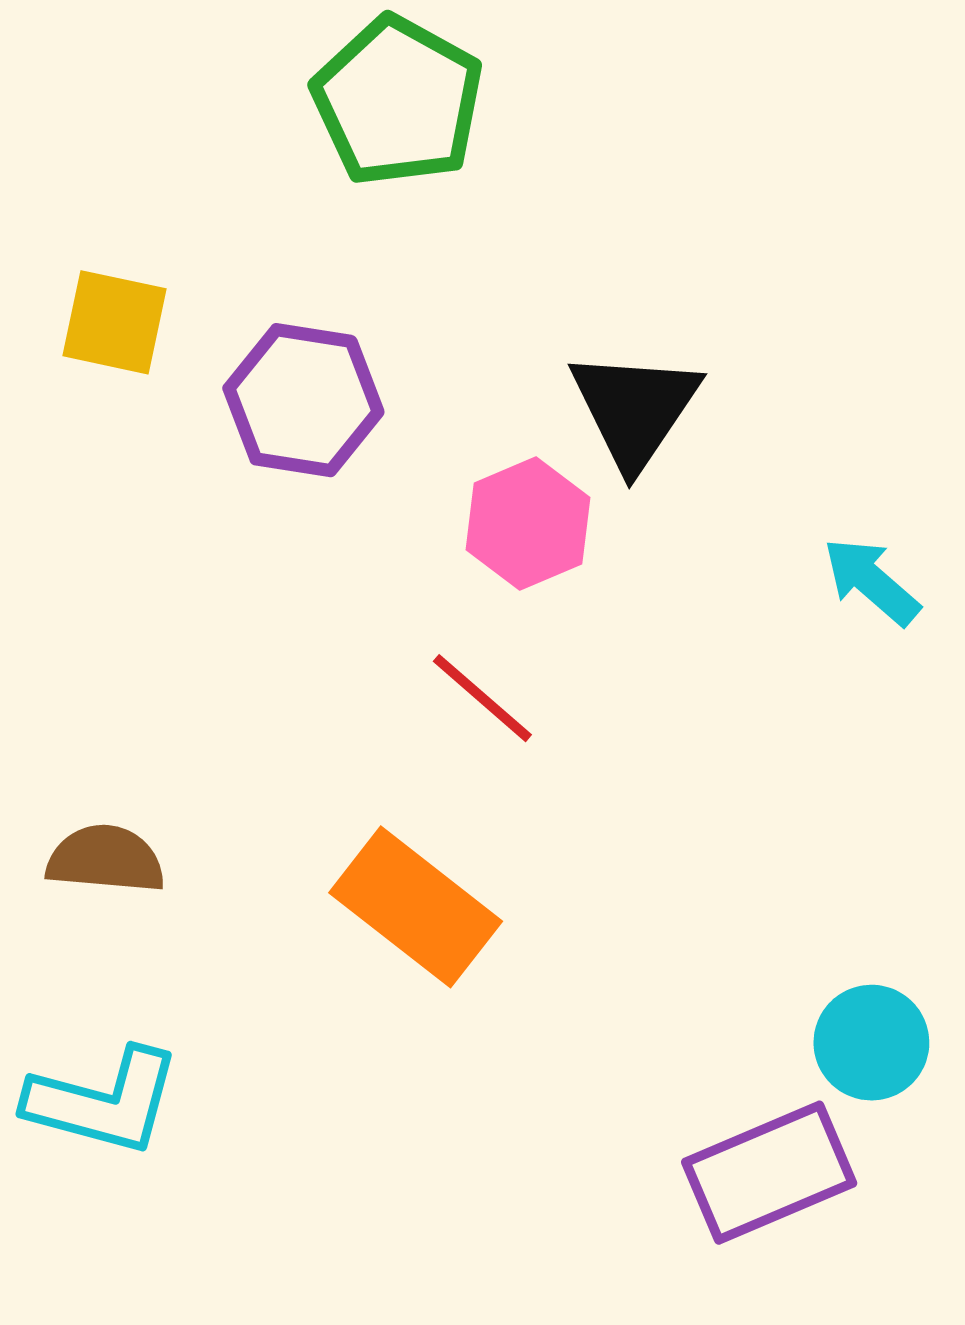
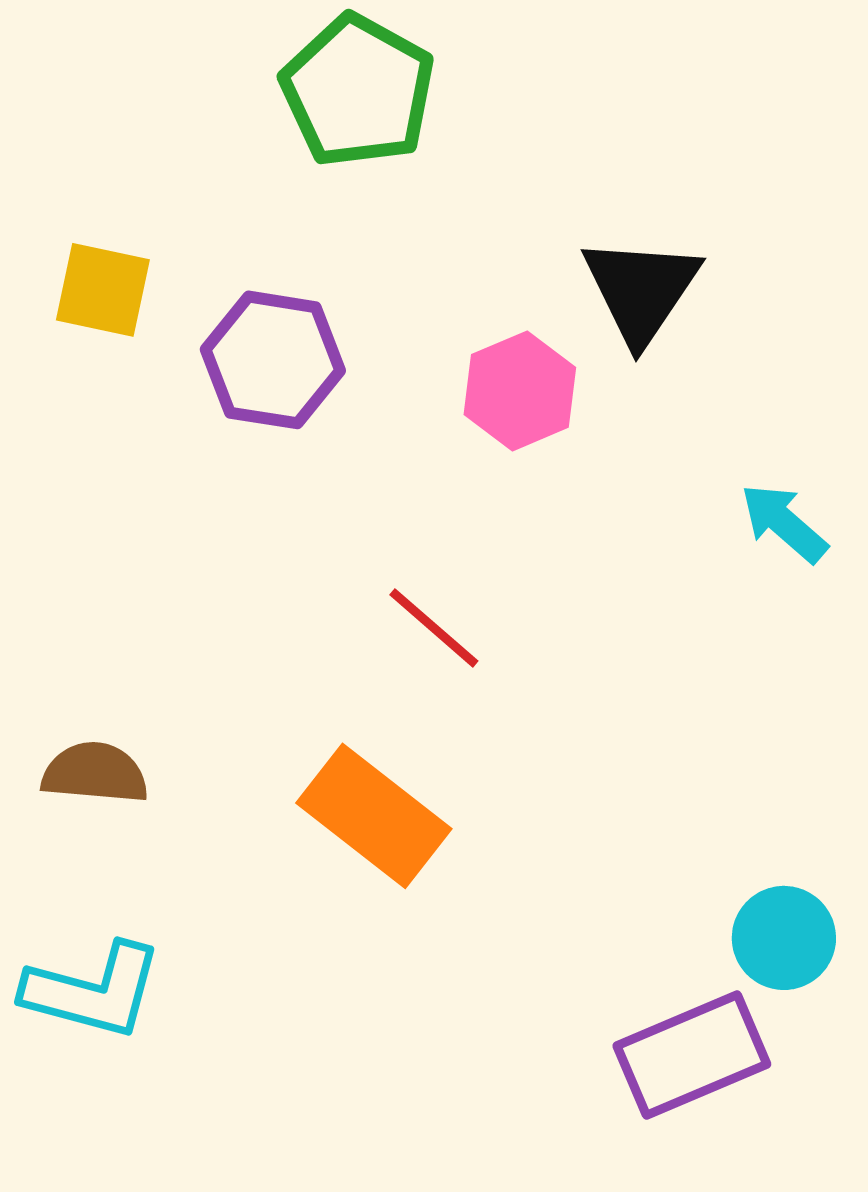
black triangle: (635, 409) -> (641, 290), moved
pink hexagon: (528, 524) -> (520, 391), moved

